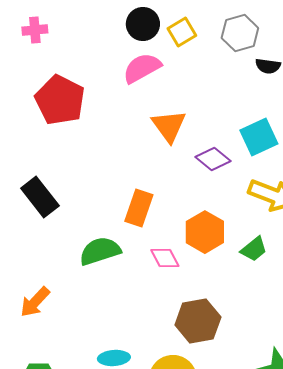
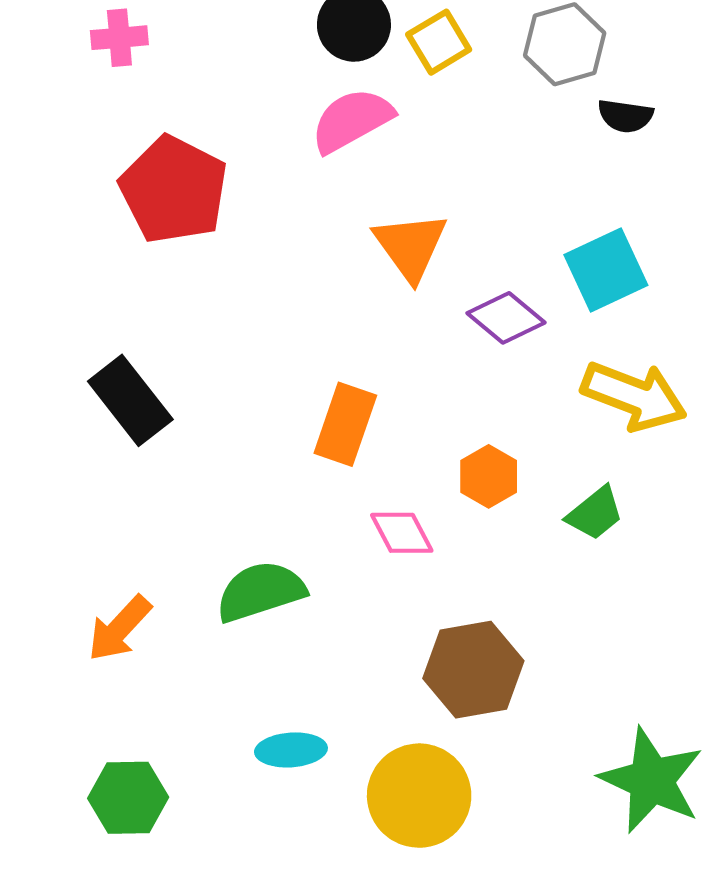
orange hexagon: (205, 232) -> (489, 476), size x0.7
green semicircle: (100, 251) -> (261, 591), moved

